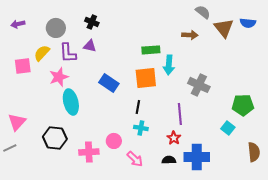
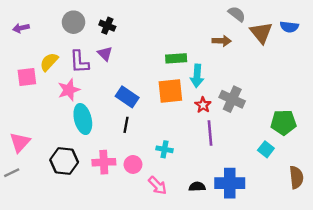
gray circle: (56, 28) -> (73, 22), moved
purple triangle: (90, 46) -> (105, 54), turned 32
black line: (138, 107) -> (126, 125), moved
red star: (174, 138) -> (203, 105), moved
pink cross: (89, 152) -> (104, 162), moved

